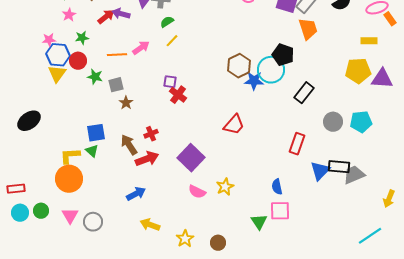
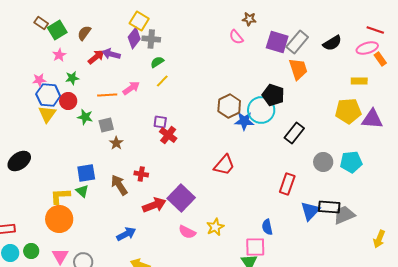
red cross: (151, 134) -> (141, 174), turned 32
red arrow: (147, 159) -> (154, 205), moved
pink square: (280, 211) -> (255, 247), moved

